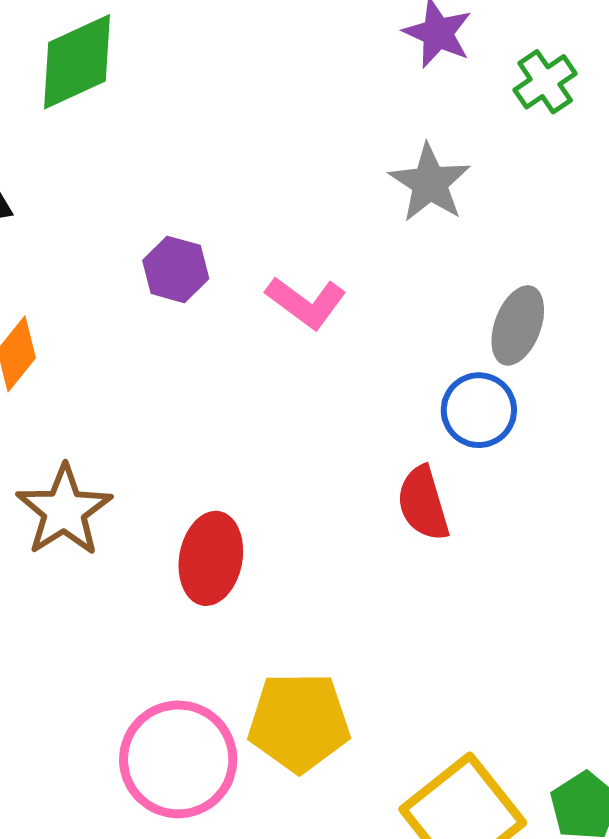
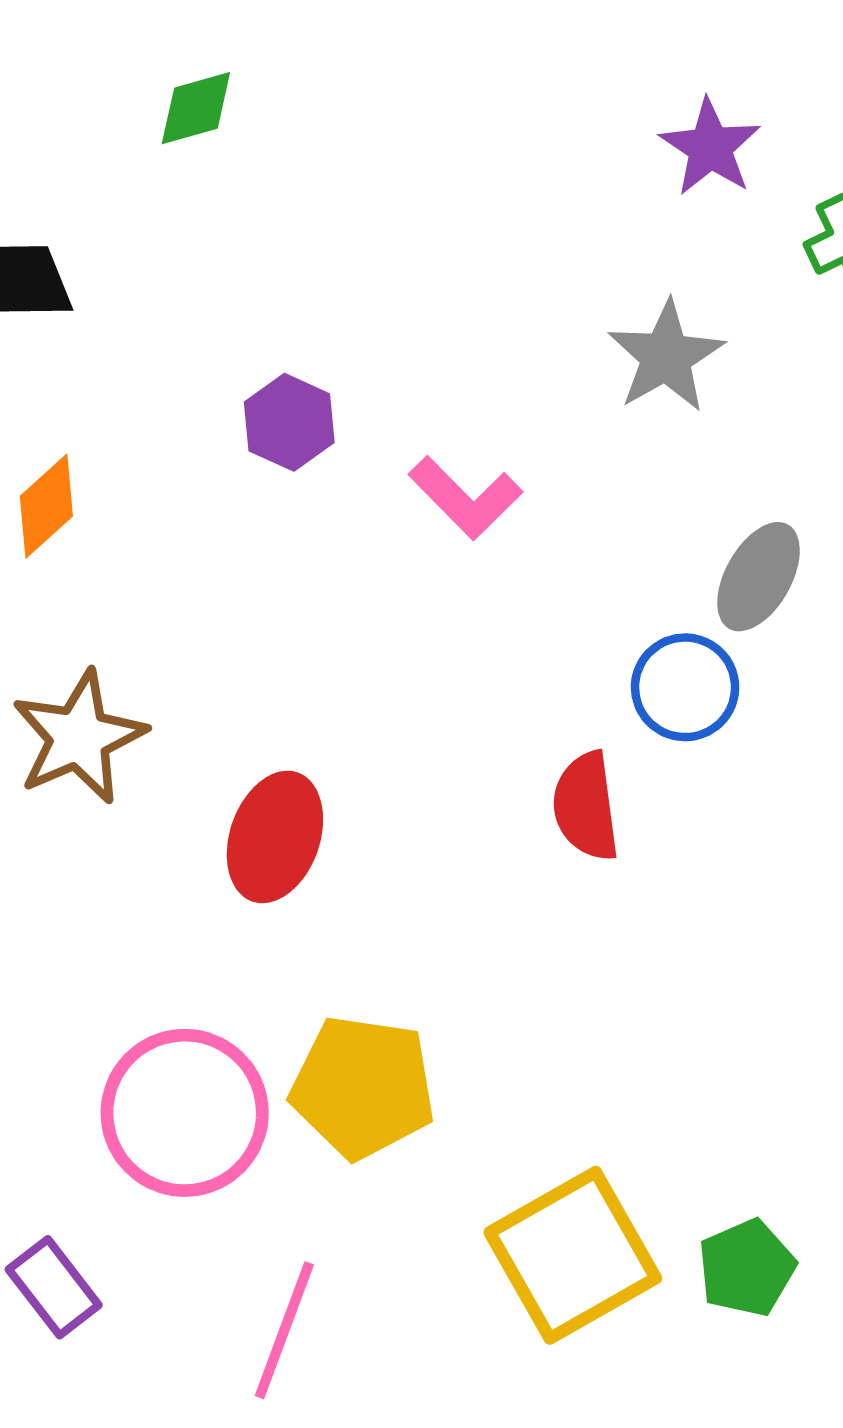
green diamond: (77, 62) -> (196, 108), size x0.6

